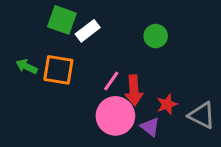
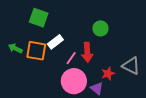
white rectangle: (88, 31) -> (55, 42), moved
red arrow: (134, 90) -> (87, 52), moved
gray triangle: (202, 115) -> (131, 66), moved

